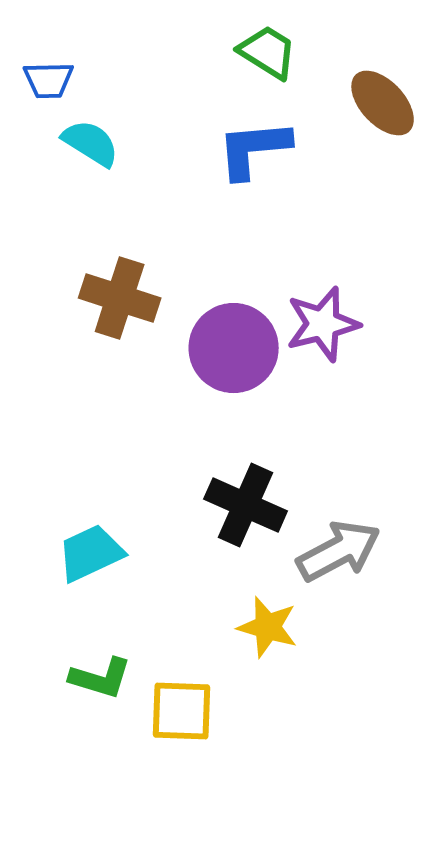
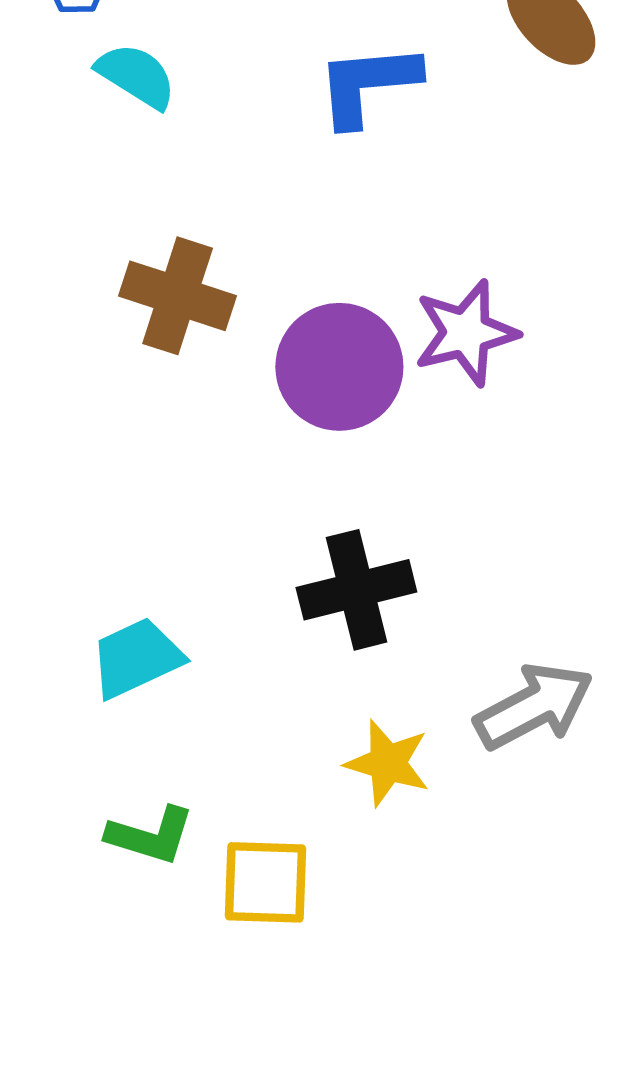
black cross: (246, 505) -> (356, 590), turned -38
gray arrow: (339, 551) -> (534, 706), moved

